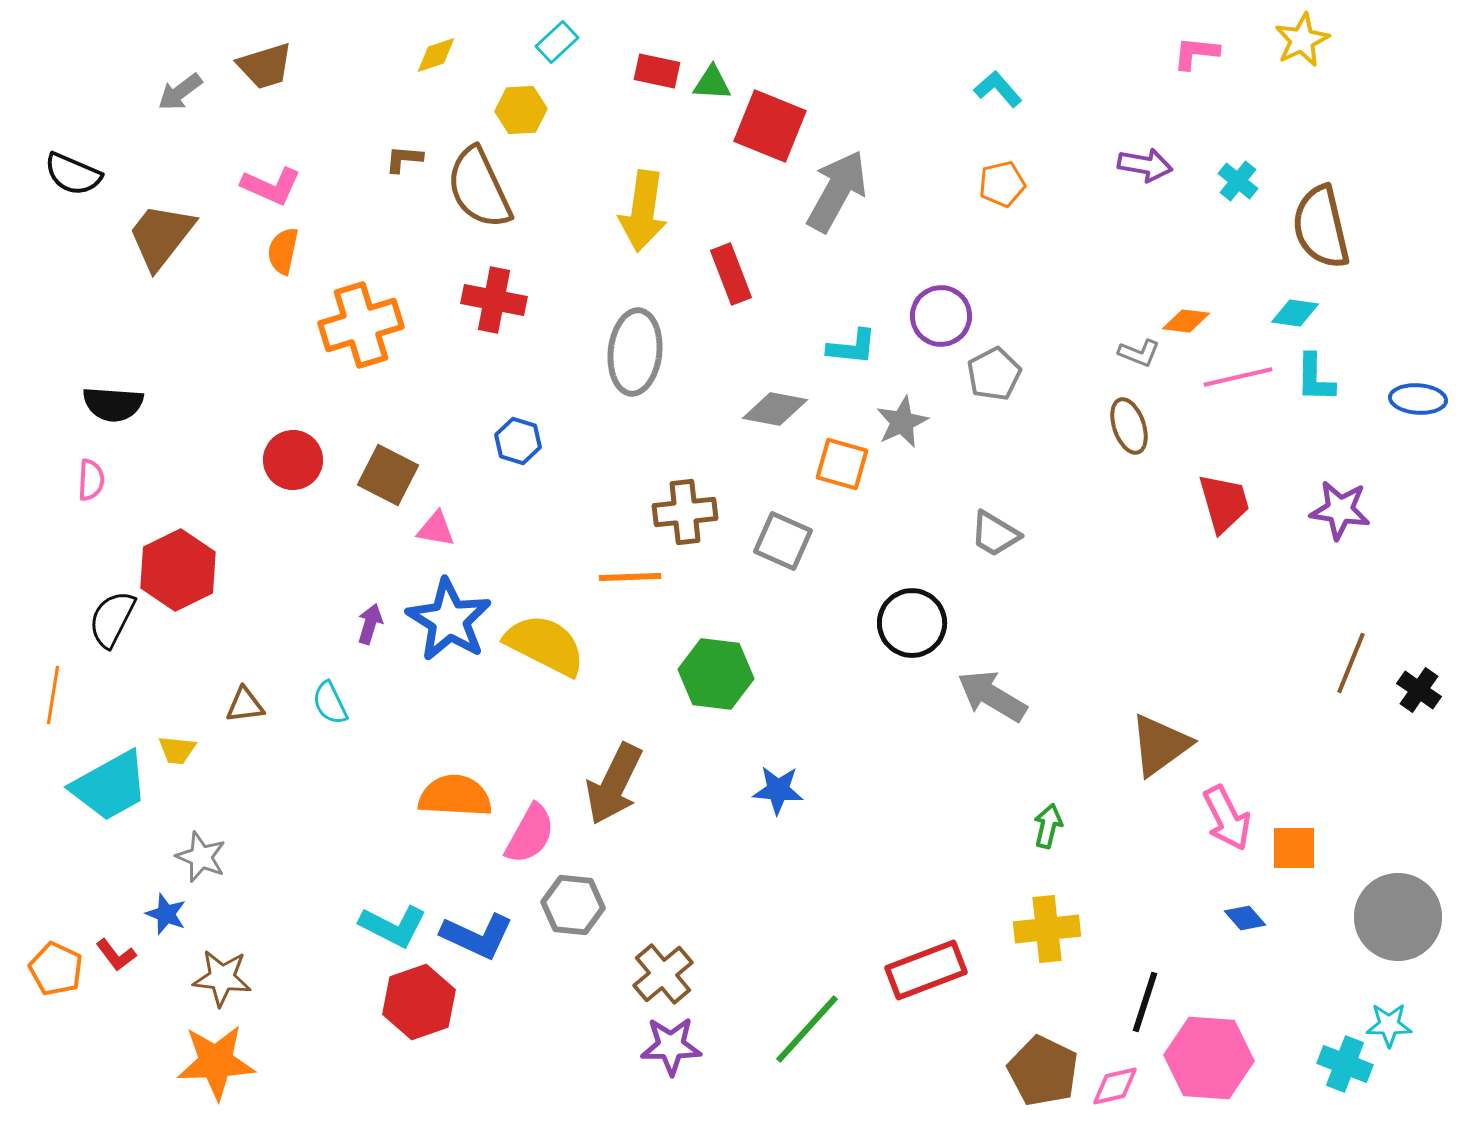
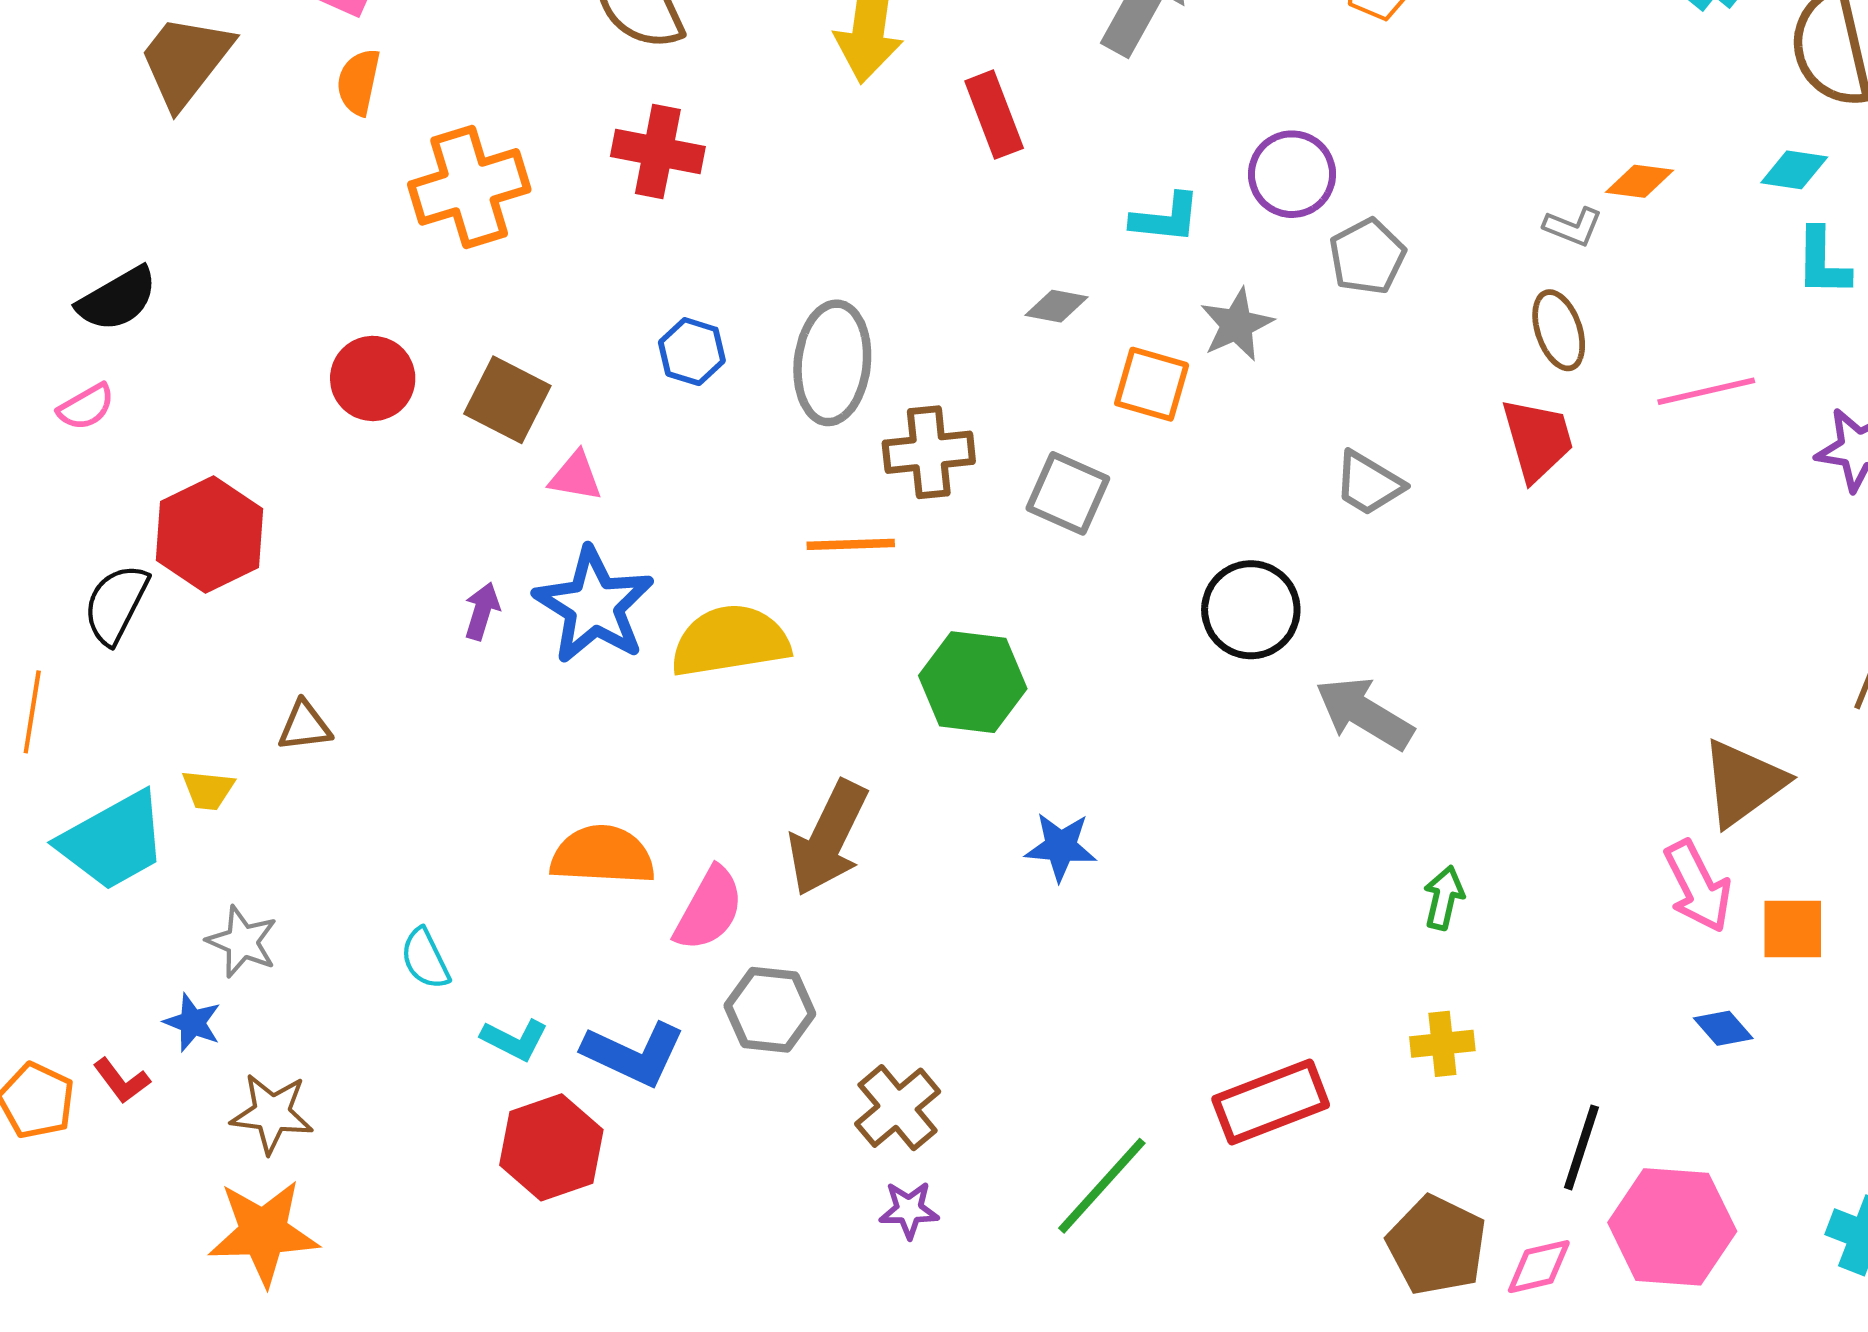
gray ellipse: (635, 352) -> (832, 363), moved
pink line: (1238, 377) -> (1706, 391), moved
black semicircle: (113, 404) -> (117, 299), turned -34
gray diamond: (775, 409) -> (1056, 306), size x0.7
pink semicircle: (91, 480) -> (86, 407), turned 57
red trapezoid: (1224, 503) -> (1537, 439), moved
yellow semicircle: (545, 645) -> (730, 641), turned -36
cyan semicircle: (330, 703) -> (425, 959), moved
brown triangle: (1160, 745) -> (1743, 783), moved
cyan L-shape: (393, 926) -> (515, 1040), size x0.7
yellow cross: (1047, 929) -> (1442, 1044), size x0.7
purple star: (671, 1046) -> (909, 1210), size x0.7

